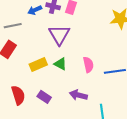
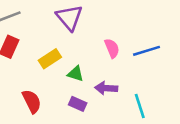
green triangle: (60, 64) -> (76, 74), moved
purple rectangle: (44, 97) -> (78, 104), moved

